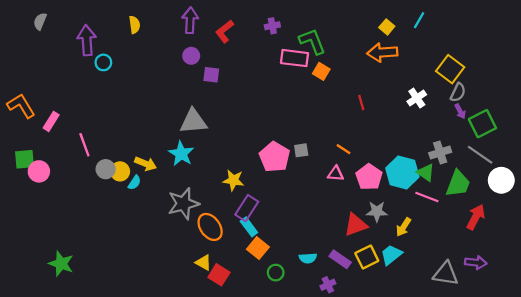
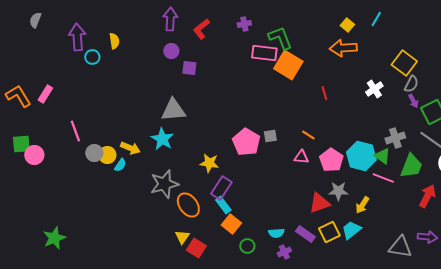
yellow semicircle: (134, 25) -> (114, 41), moved
orange square: (321, 71) -> (288, 65), size x1.8
pink rectangle: (51, 121) -> (45, 94), moved
yellow triangle: (203, 263) -> (182, 237), turned 35
green star: (61, 264) -> (54, 238), turned 30
purple cross: (328, 285) -> (284, 252), moved

